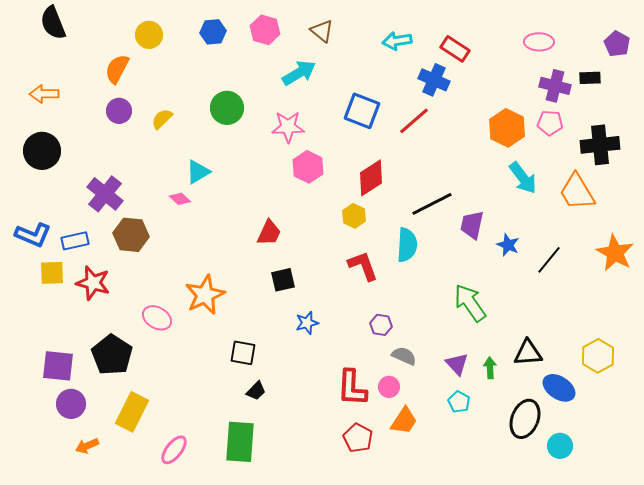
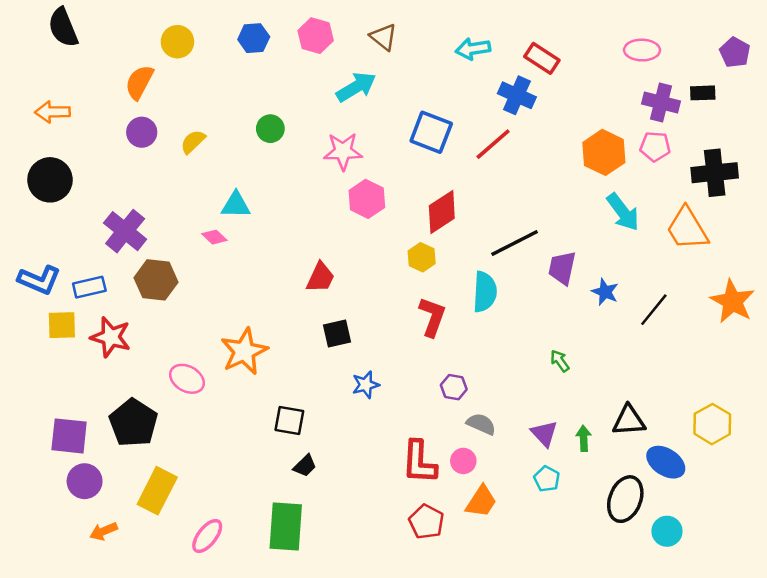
green circle: (227, 108) -> (270, 129), size x0.7
cyan triangle: (198, 172) -> (236, 205), turned 32
red L-shape: (363, 266) -> (432, 317), turned 40
green arrow: (470, 303) -> (560, 361), size x0.5

